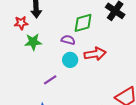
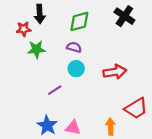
green diamond: (83, 23) -> (79, 21), moved
red arrow: (95, 54) -> (115, 72), moved

